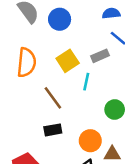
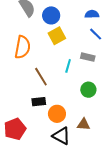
gray rectangle: (100, 56) -> (88, 57), moved, turned 32
yellow square: (68, 61) -> (57, 36), moved
orange circle: (90, 141) -> (57, 114), moved

